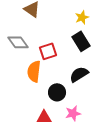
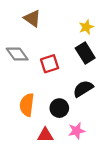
orange semicircle: (34, 71) -> (27, 105), moved

